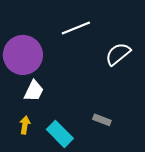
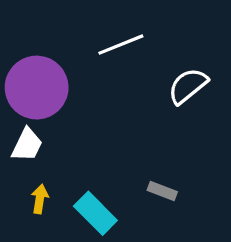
white trapezoid: (34, 91) -> (27, 145), moved

